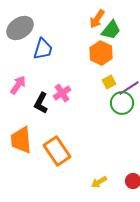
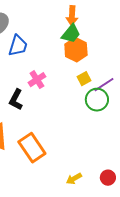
orange arrow: (97, 19) -> (72, 16), turned -30
green trapezoid: (111, 30) -> (71, 34), moved
pink cross: (62, 93) -> (37, 80), moved

